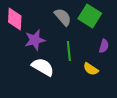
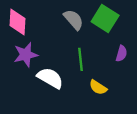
purple star: (35, 40) -> (26, 55), moved
yellow semicircle: (91, 69) -> (98, 87), moved

